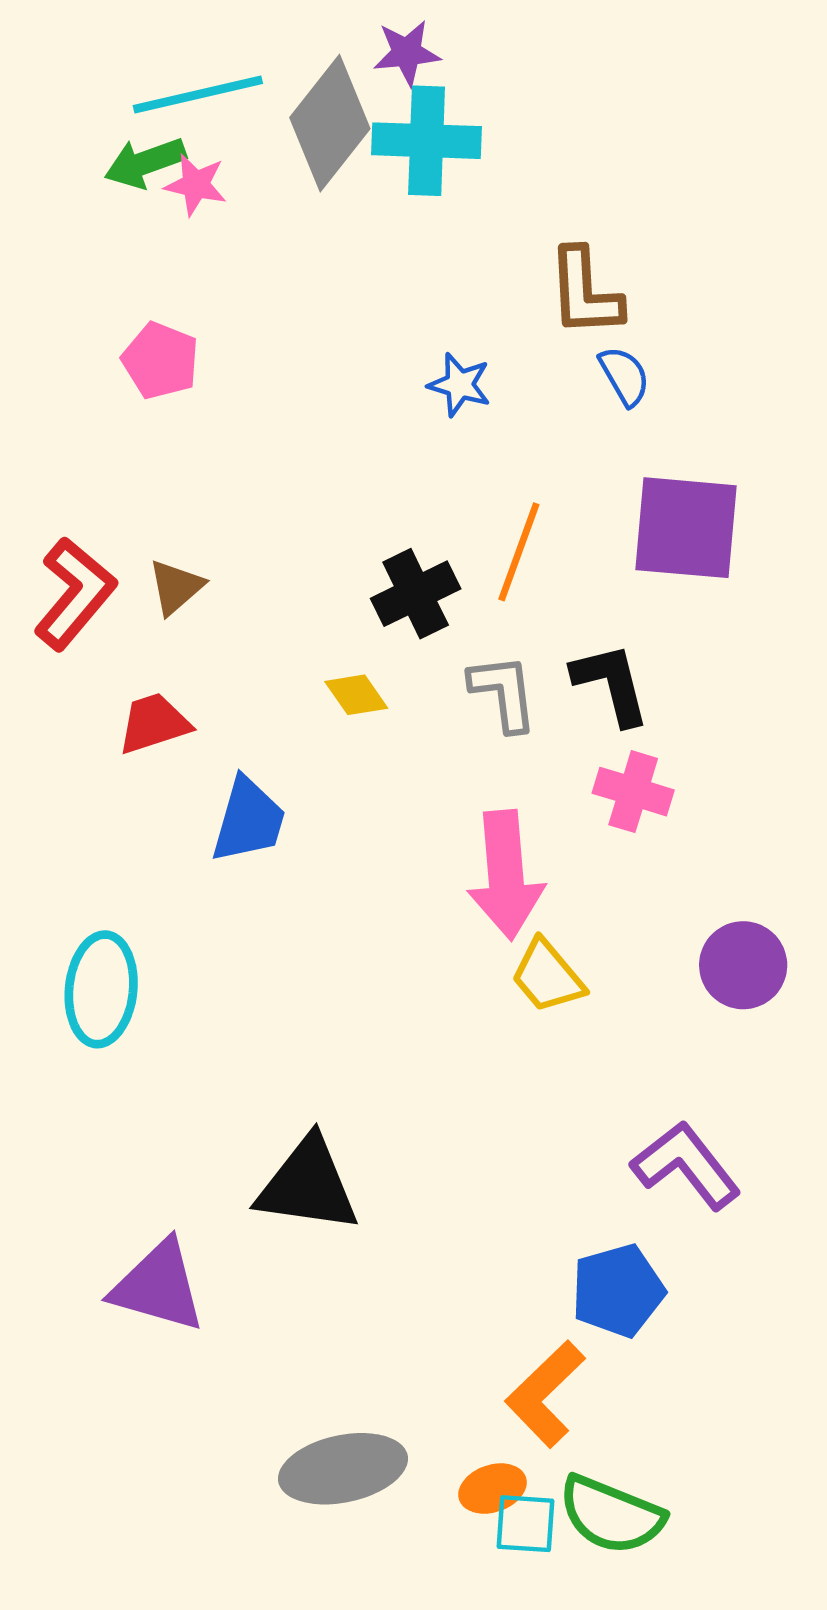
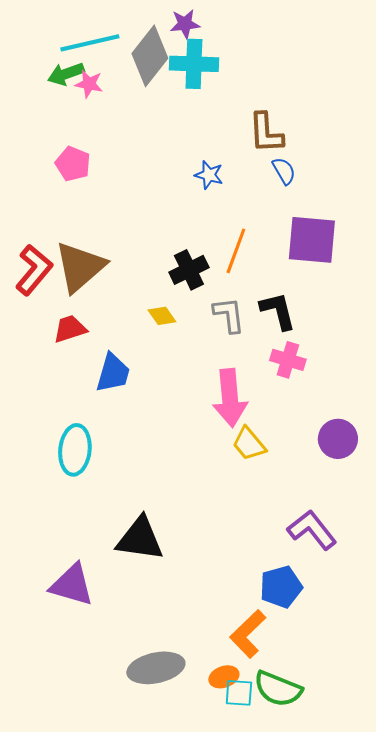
brown triangle: (176, 587) -> (80, 267), size x2.0
cyan ellipse: (101, 989) -> (75, 450), moved

